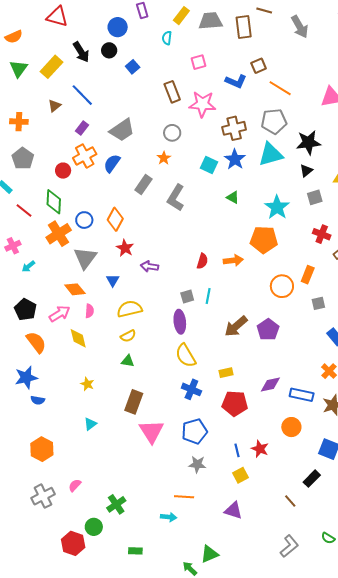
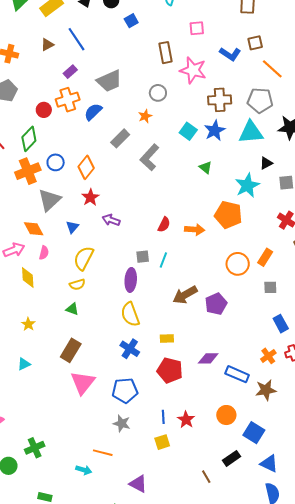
black triangle: (306, 171) -> (266, 163), moved
green diamond: (54, 202) -> (29, 139), turned 30
yellow semicircle: (129, 309) -> (84, 258), turned -60
orange circle: (291, 427) -> (226, 415), moved
purple triangle: (233, 510) -> (138, 484), moved

